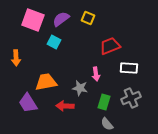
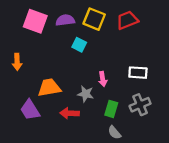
yellow square: (88, 18) -> (94, 19), size x1.5
purple semicircle: (61, 19) -> (65, 20), turned 30
cyan square: (54, 42) -> (79, 45), moved
red trapezoid: (110, 46) -> (127, 20), moved

